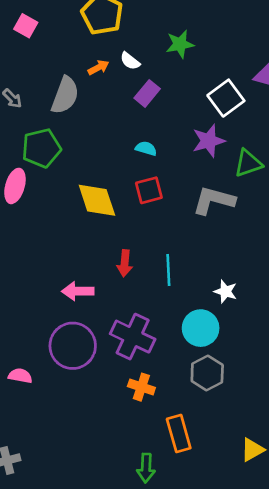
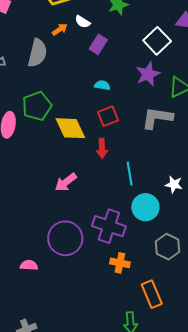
green pentagon: (41, 148) -> (37, 106), moved
red arrow: (125, 263) -> (102, 148), moved
pink arrow: (78, 291) -> (66, 182), moved, turned -30
cyan circle: (201, 328) -> (145, 207), moved

